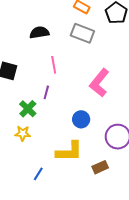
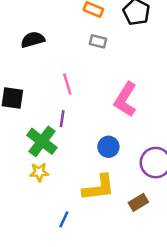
black semicircle: (39, 32) -> (33, 40), moved
gray rectangle: (82, 33) -> (98, 41), size x0.6
green cross: (28, 109) -> (42, 141), size x1.4

